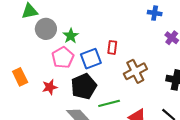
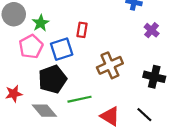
red rectangle: (112, 47) -> (82, 30), moved
red star: (50, 87) -> (14, 94), moved

